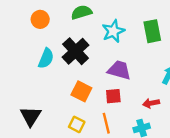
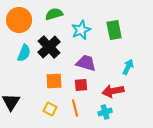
orange circle: (40, 19) -> (19, 20), size x1.6
orange square: (81, 91) -> (54, 81), turned -30
red arrow: (151, 103) -> (113, 91), size x1.5

